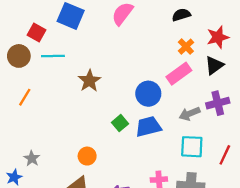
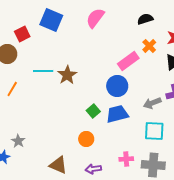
red square: (36, 32) -> (22, 34), turned 35
cyan line: (53, 56) -> (43, 71), moved
pink rectangle: (179, 74) -> (128, 61), moved
orange circle: (87, 156) -> (86, 139), moved

